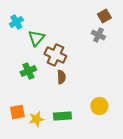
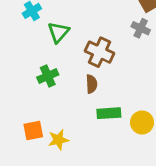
brown cross: (55, 55) -> (100, 52), moved
green rectangle: (62, 116) -> (109, 113), moved

